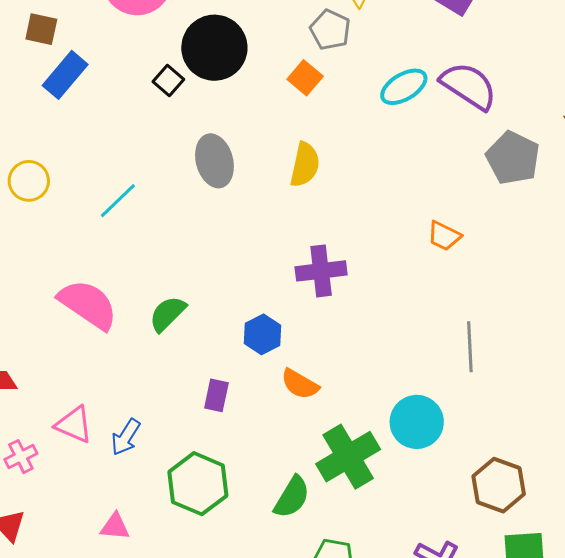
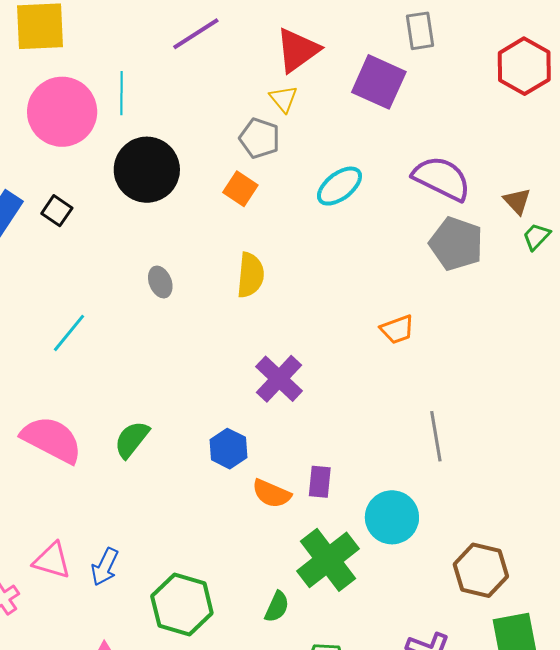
black square: (168, 81) -> (57, 211), moved
purple semicircle: (469, 86) -> (442, 178), moved
gray ellipse: (214, 161) -> (160, 282), size x0.6
orange trapezoid: (444, 236) -> (397, 329), turned -39
purple cross: (321, 271) -> (279, 379), turned -33
purple rectangle: (216, 395) -> (320, 482), moved
green semicircle: (292, 497) -> (277, 607), size x0.7

